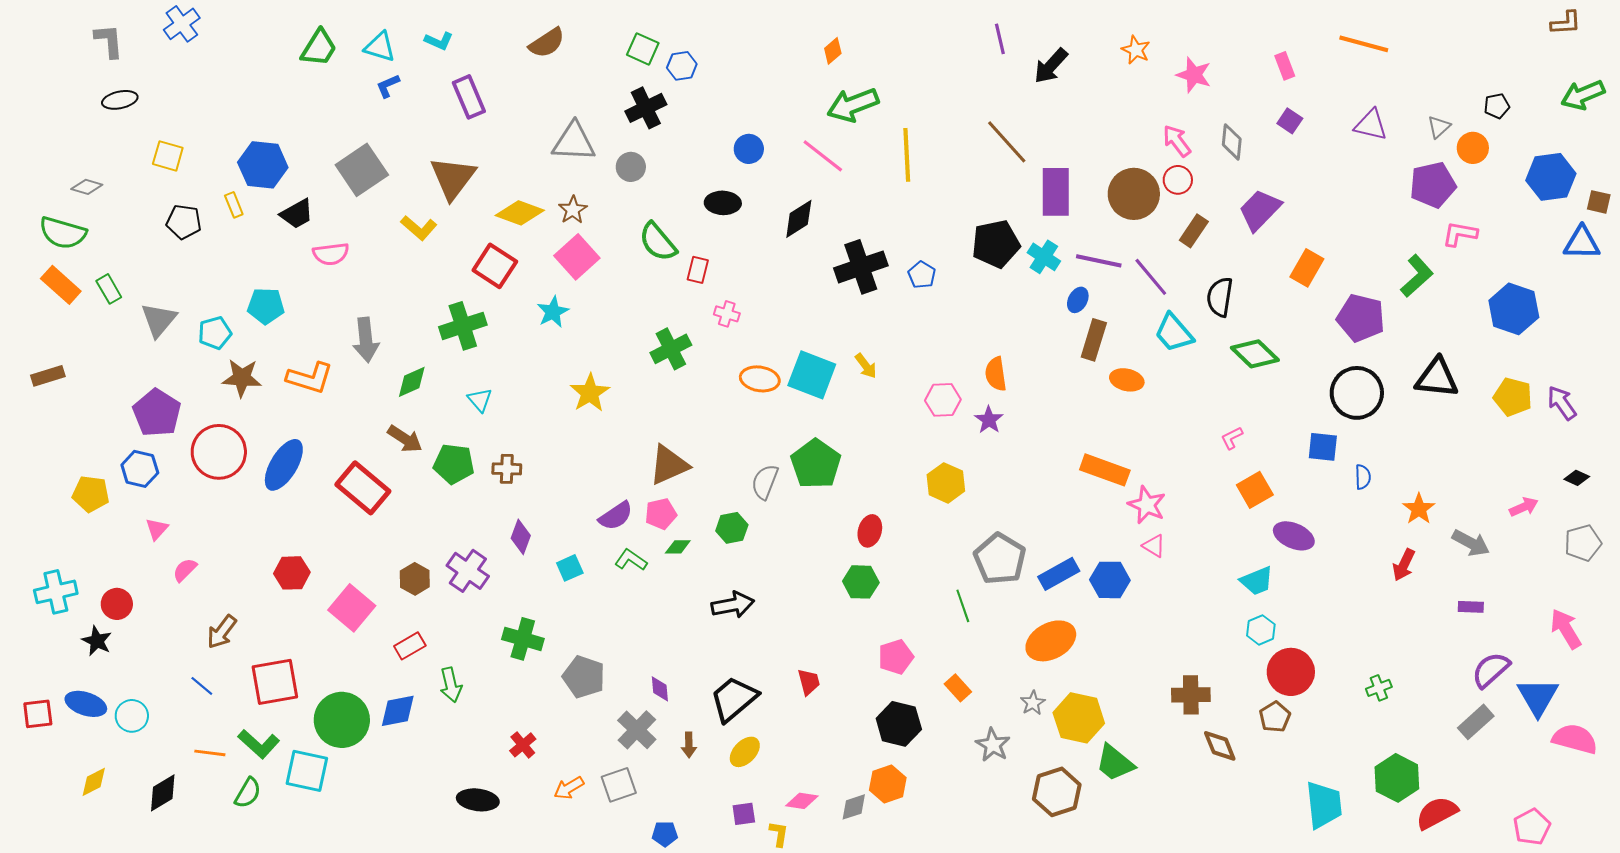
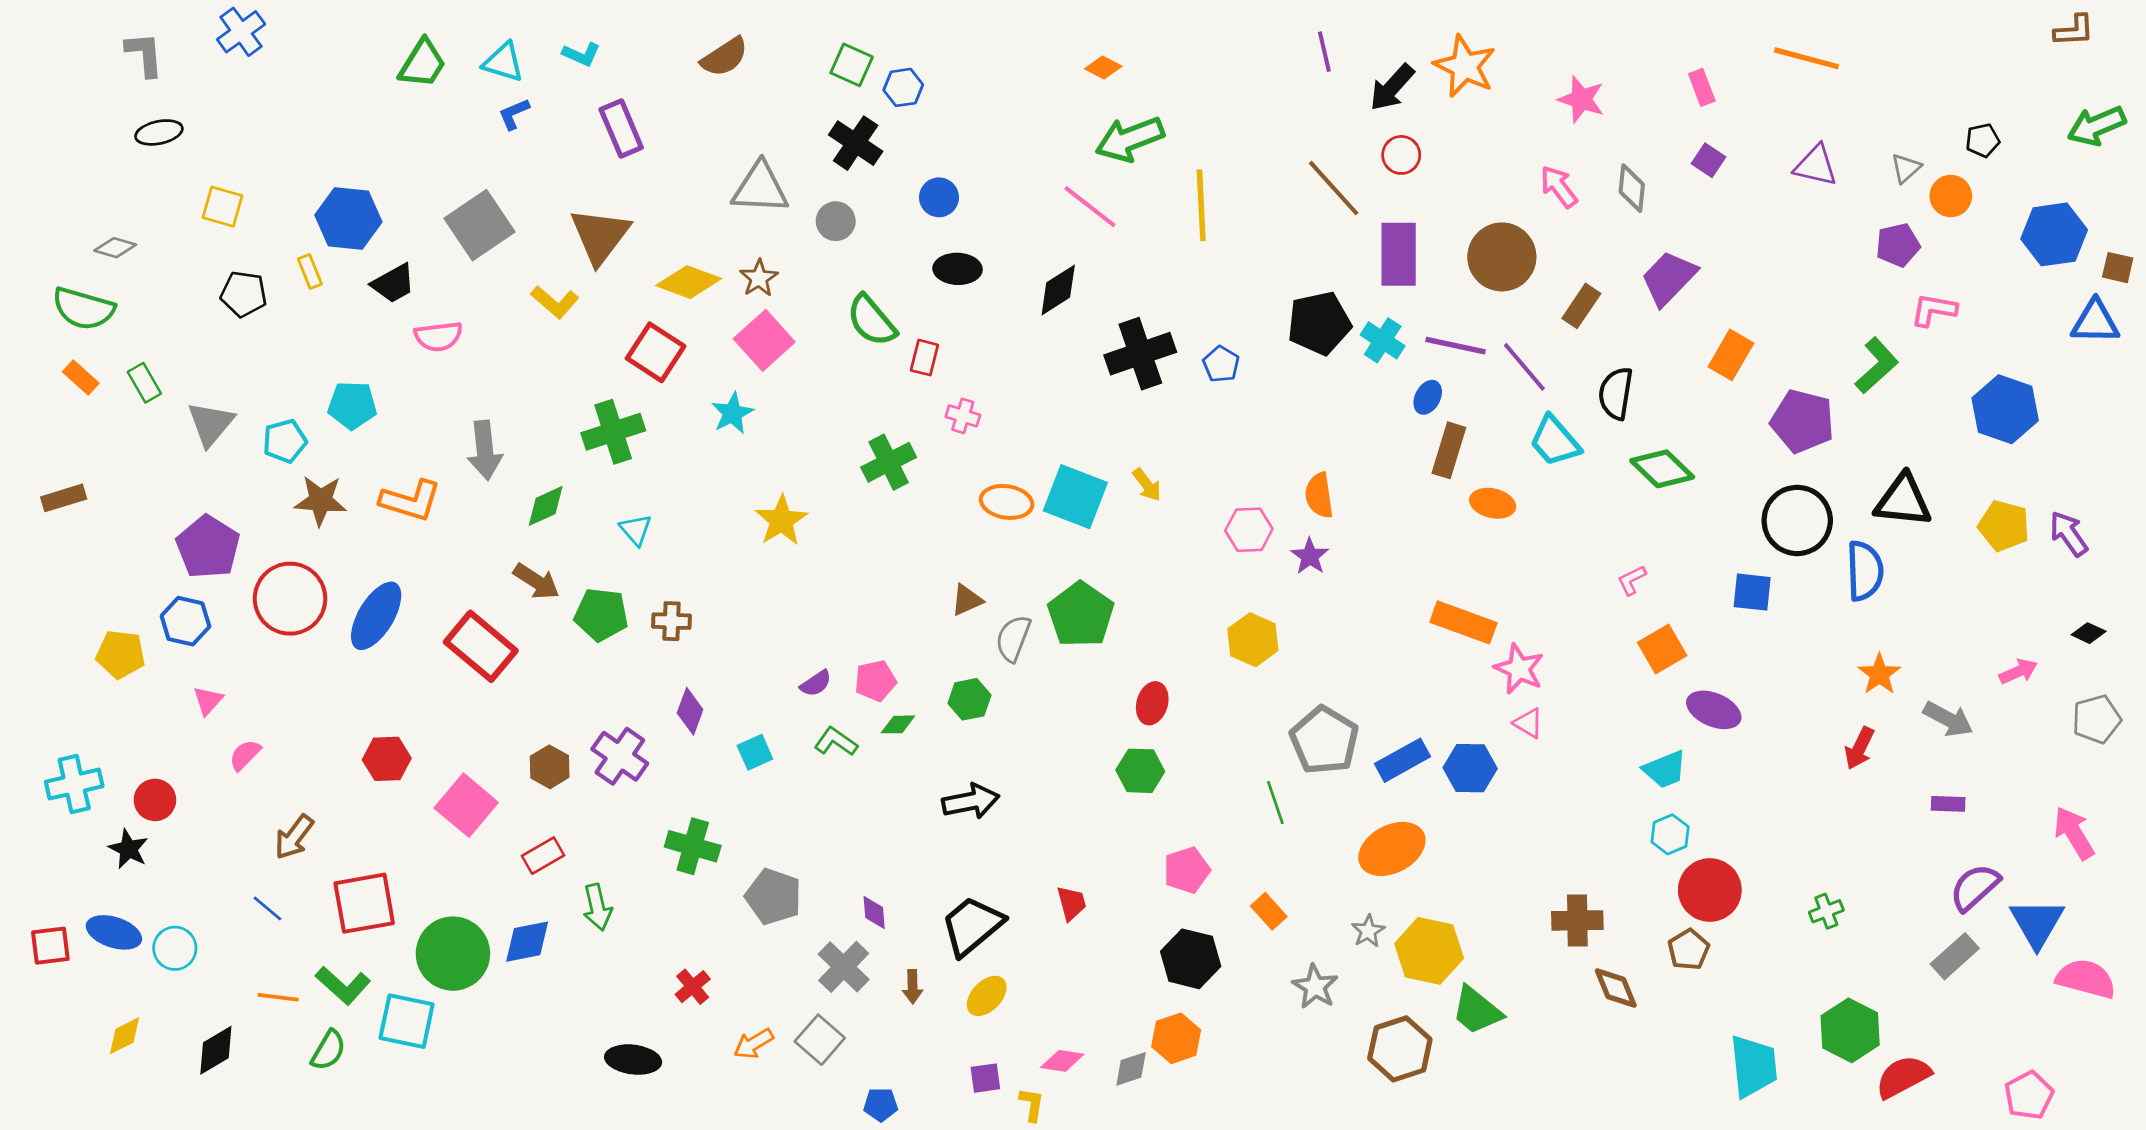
orange star: (1136, 50) -> (1465, 66), moved, size x1.6
orange diamond: (833, 51) -> (1103, 68), turned 68
black cross: (646, 108) -> (856, 143), turned -30
blue circle: (749, 149) -> (939, 197), moved
red circle: (1178, 180) -> (1401, 155), moved
purple pentagon: (1433, 185) -> (1898, 245), size x0.7
orange rectangle: (61, 285) -> (81, 377), size x0.7
brown triangle: (669, 465) -> (967, 600), moved, size x0.6
blue semicircle: (1363, 477) -> (1865, 571), moved, size x1.8
purple semicircle: (616, 516) -> (816, 683), size x0.7
gray square: (619, 785) -> (820, 1040), turned -30

